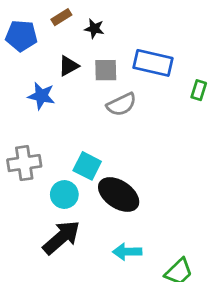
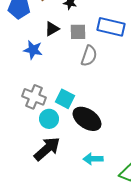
gray semicircle: (121, 104) -> (89, 56), turned -45
gray cross: (24, 163) -> (34, 97), moved, turned 30

